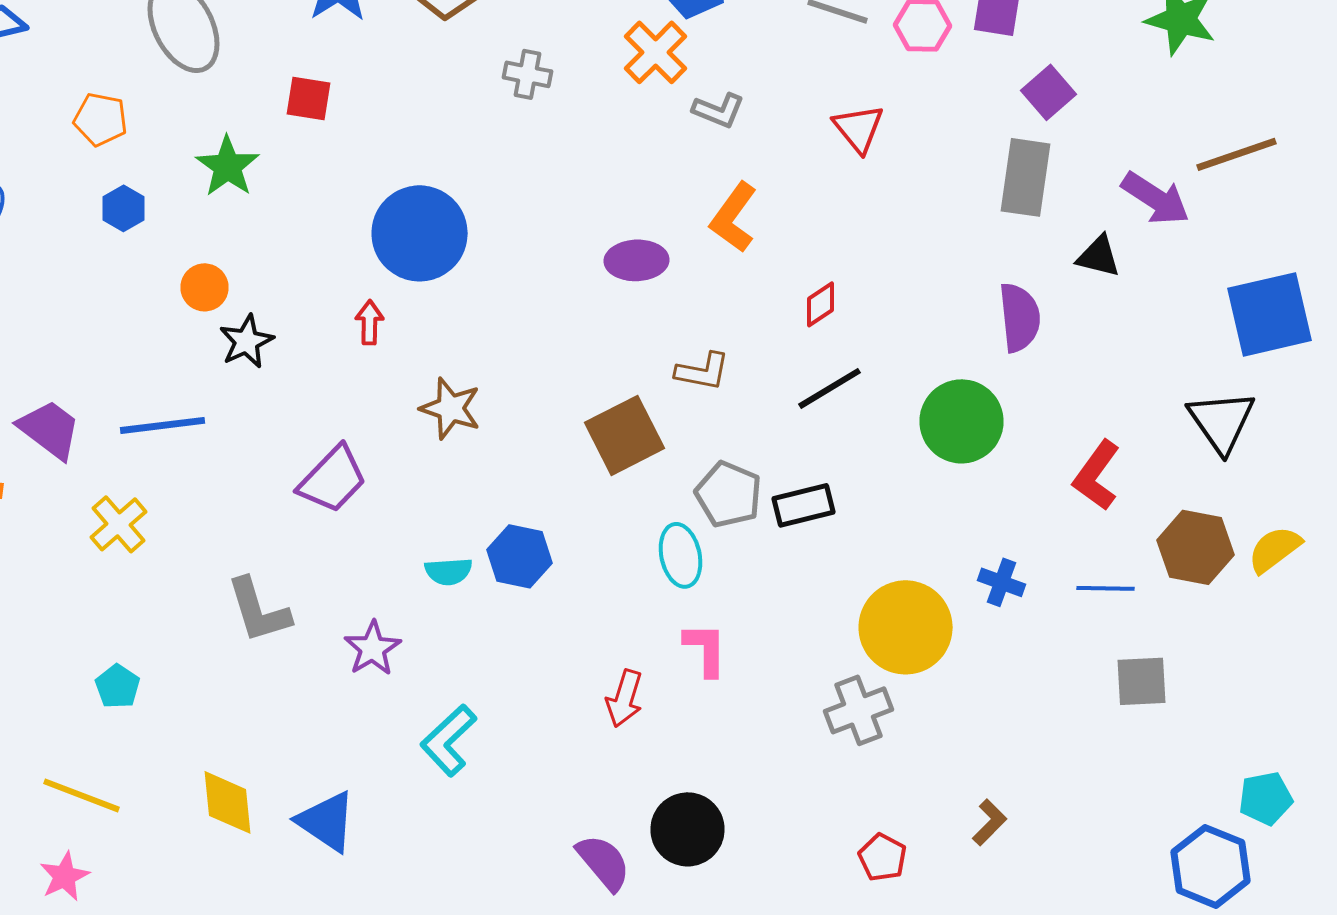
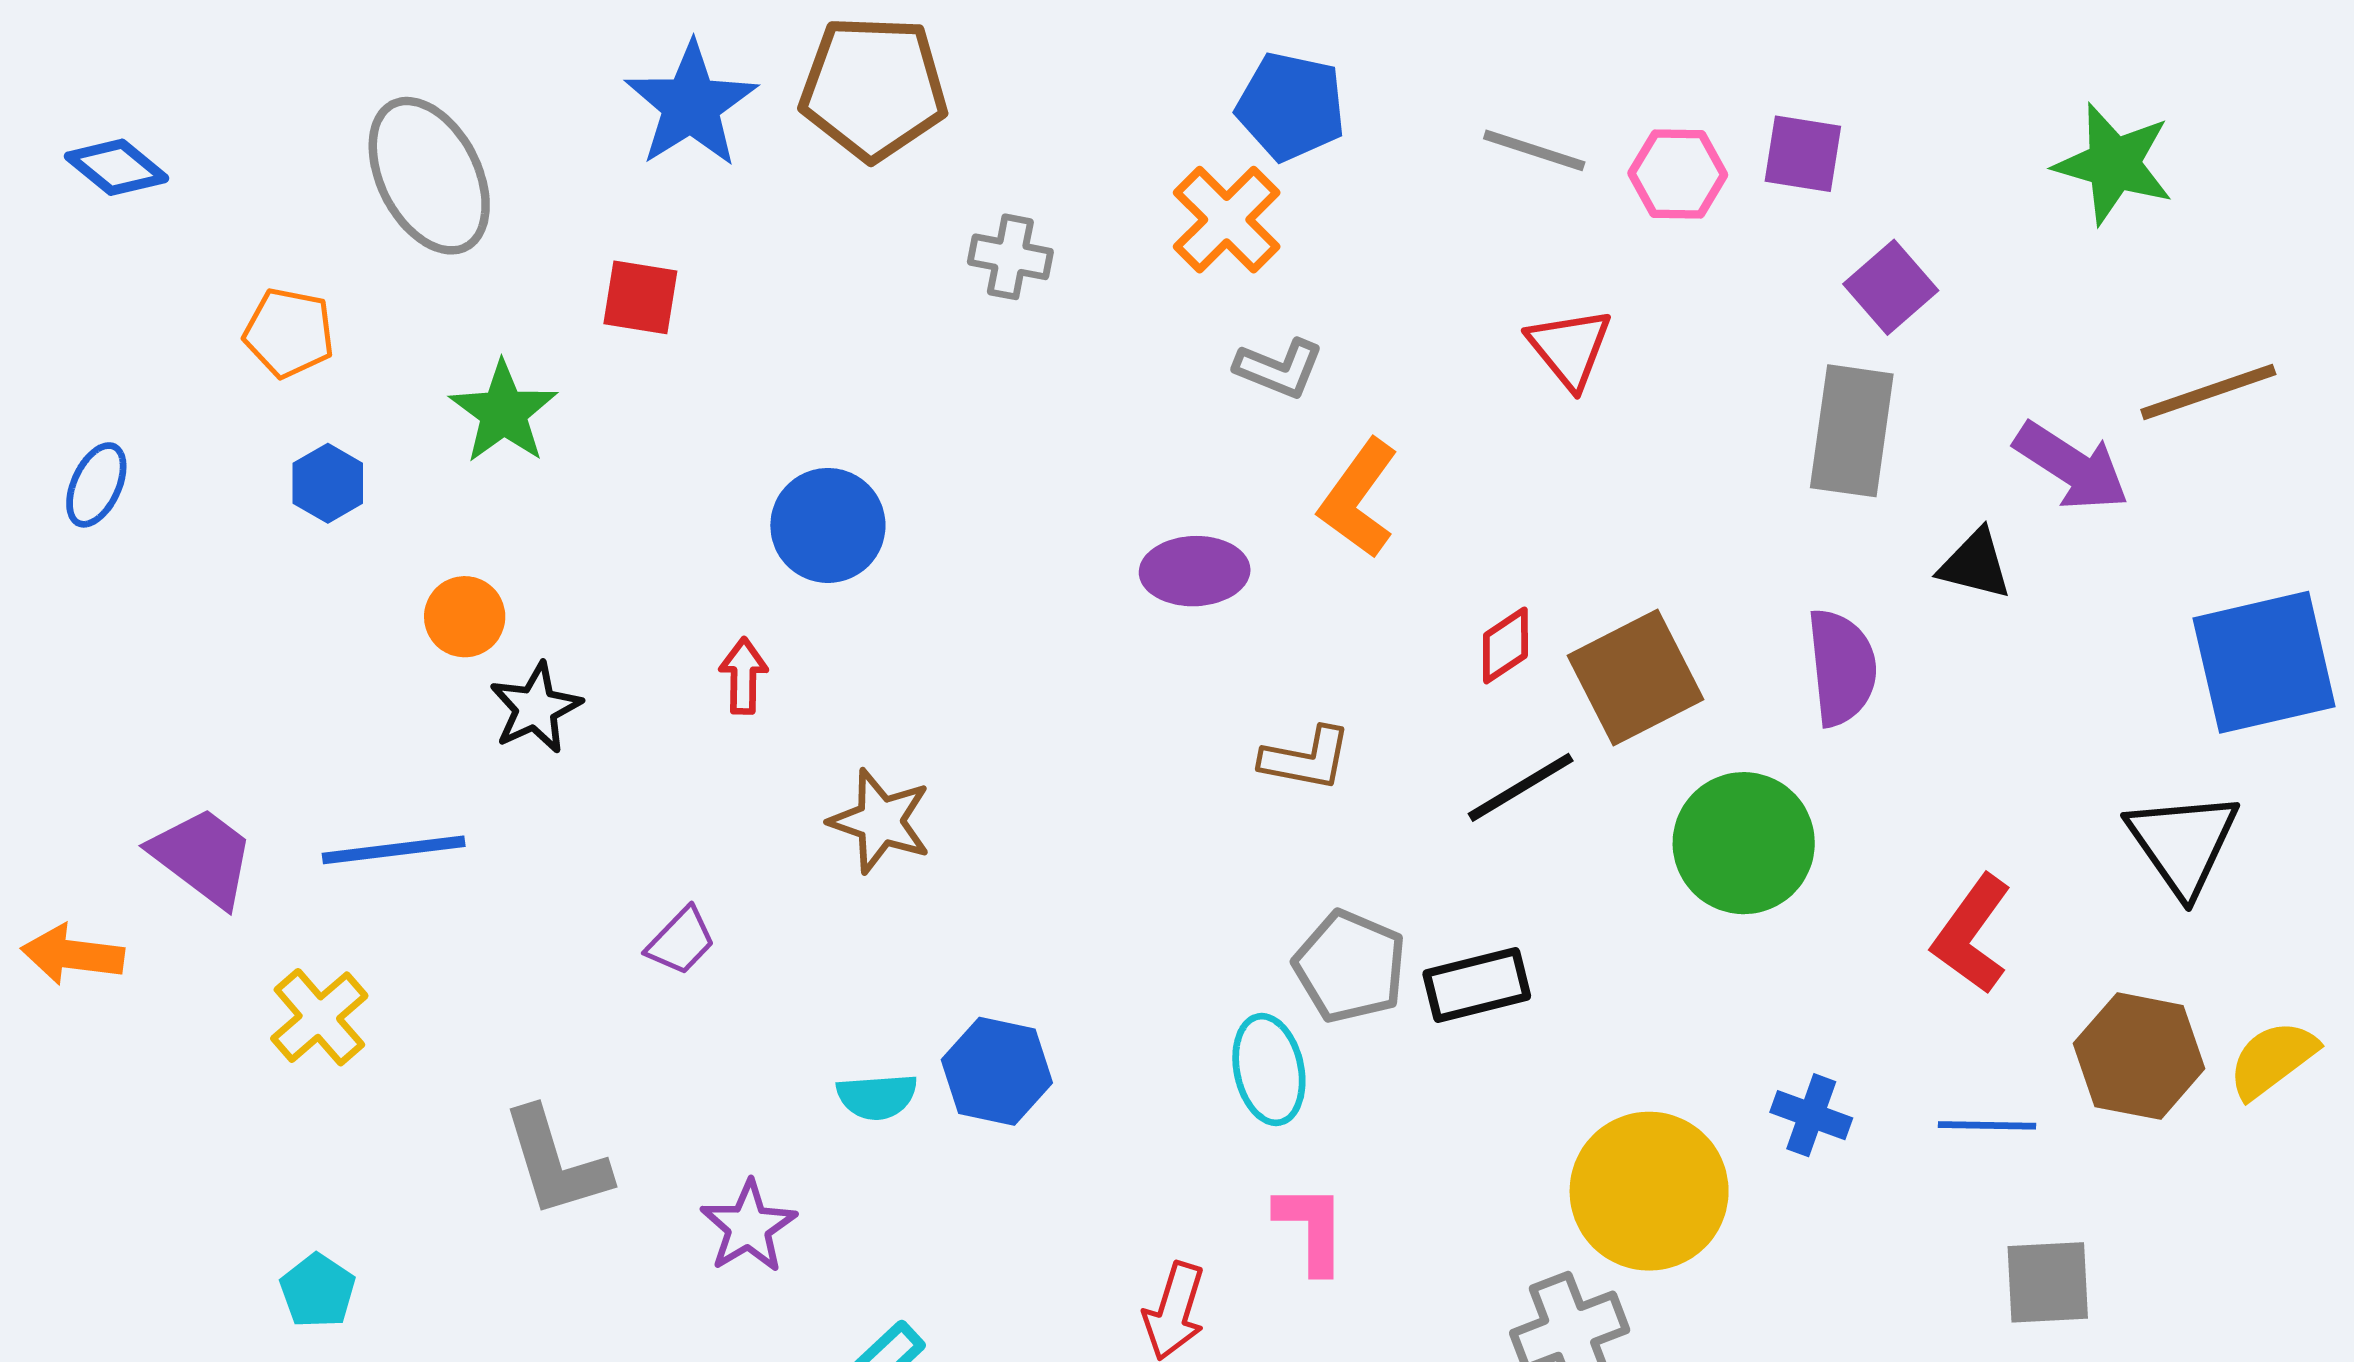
gray L-shape: (718, 110) -> (1279, 368), moved
blue circle: (420, 233) -> (828, 525), size x0.7
brown square: (624, 435) -> (1636, 678), moved
purple trapezoid: (332, 479) -> (681, 941), size x0.6

